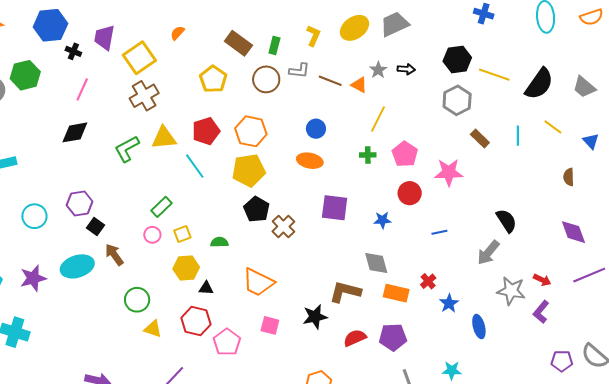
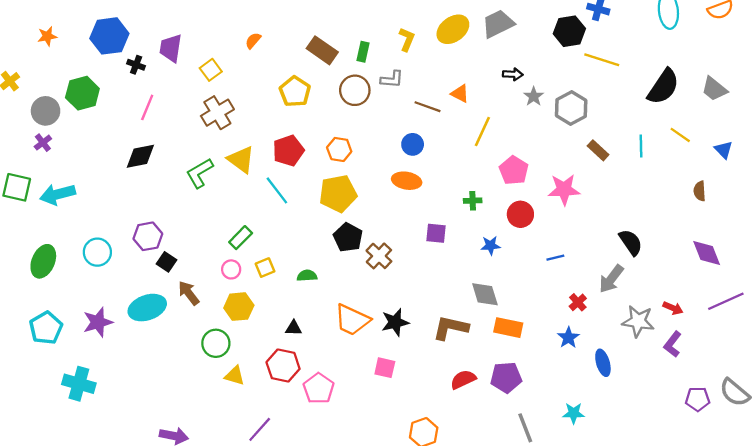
yellow square: (139, 58) -> (211, 70), size x0.6
black hexagon: (457, 59) -> (569, 31), moved
gray star: (378, 70) -> (534, 96), moved
yellow line: (494, 75) -> (602, 60), moved
brown line: (330, 81) -> (428, 107), moved
orange hexagon: (251, 131) -> (339, 149), size x0.7
yellow triangle: (164, 138) -> (241, 160), turned 44
green cross: (368, 155) -> (473, 201), moved
purple square: (335, 208) -> (436, 233), size x0.7
yellow hexagon: (186, 268) -> (239, 307), moved
red cross: (428, 281) -> (578, 302), moved
black star: (315, 317) -> (395, 322), moved
pink square: (270, 325) -> (385, 368), moved

